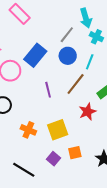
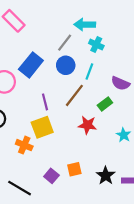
cyan arrow: (86, 18) -> (85, 25), turned 108
red star: (87, 112) -> (87, 125), turned 30
yellow square: (58, 130) -> (42, 127), moved

